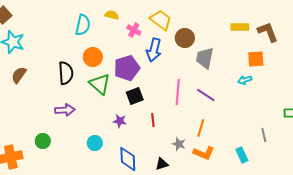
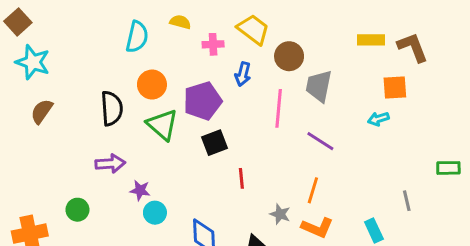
pink cross: (134, 30) -> (213, 44), turned -32
blue arrow: (154, 50) -> (243, 74), size x0.7
pink line: (178, 92) -> (279, 108), moved
purple star: (120, 121) -> (140, 190), moved

